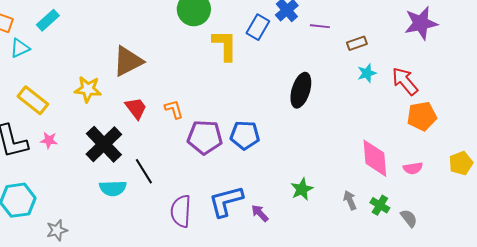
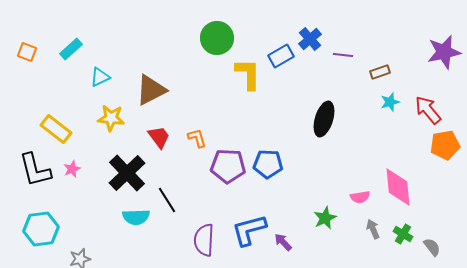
blue rectangle: (258, 27) -> (281, 56), turned 30
cyan triangle: (20, 48) -> (100, 77), moved
pink star: (49, 140) -> (72, 169), turned -30
pink semicircle: (413, 168) -> (360, 197), moved

